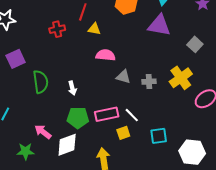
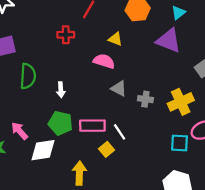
red cross: (57, 29) -> (66, 35), moved
yellow triangle: (94, 29) -> (115, 39), moved
yellow square: (123, 133) -> (107, 149), turned -32
cyan square: (159, 136) -> (180, 143), moved

